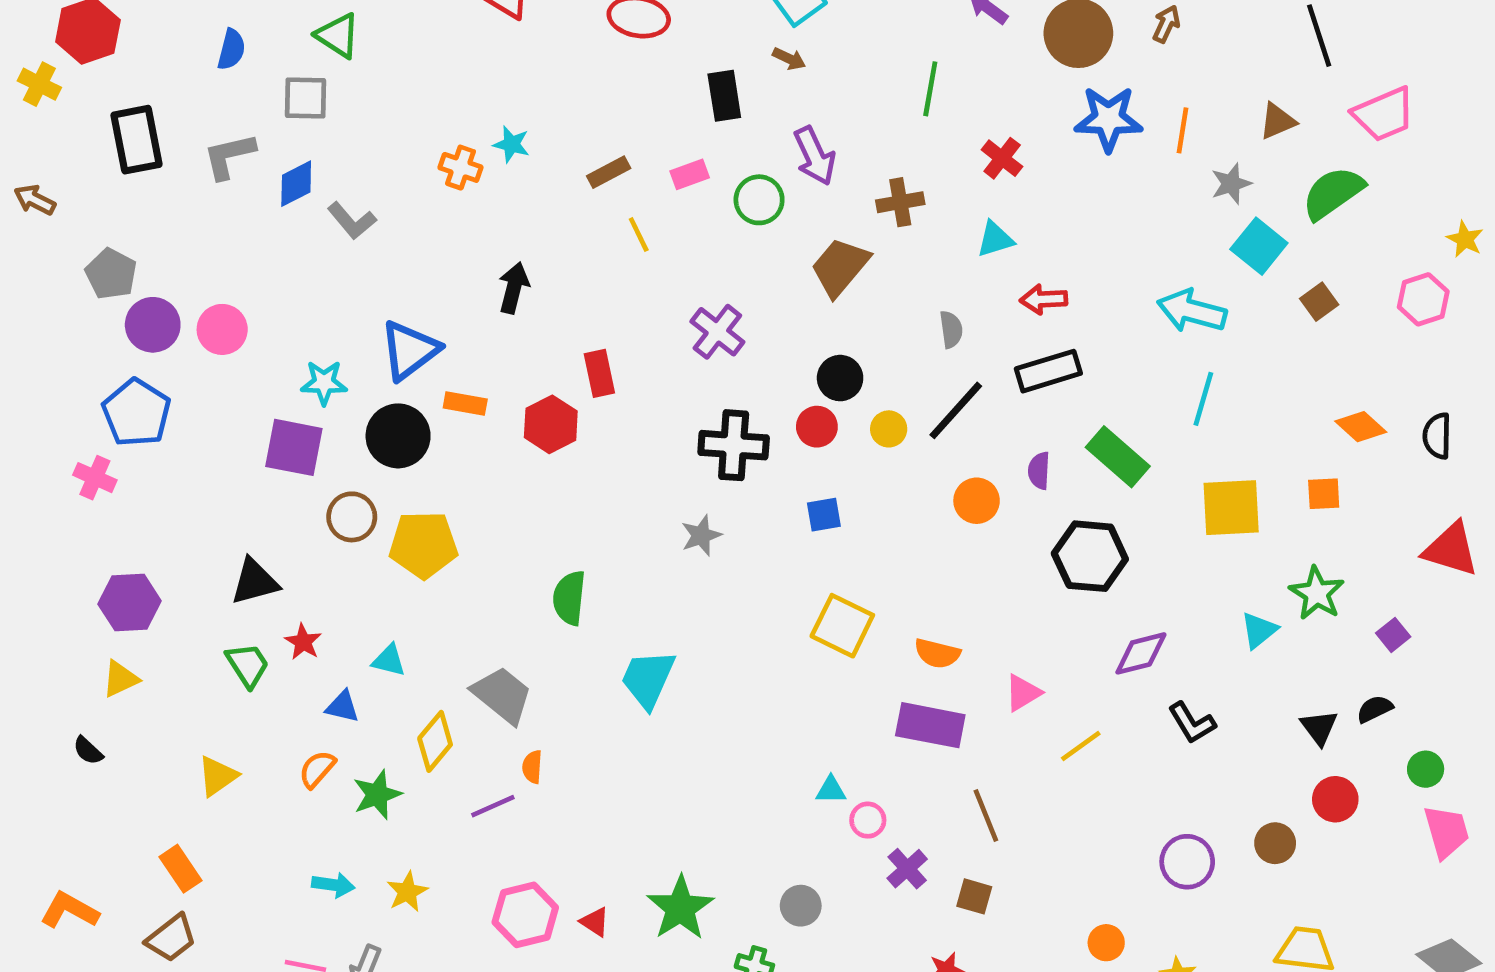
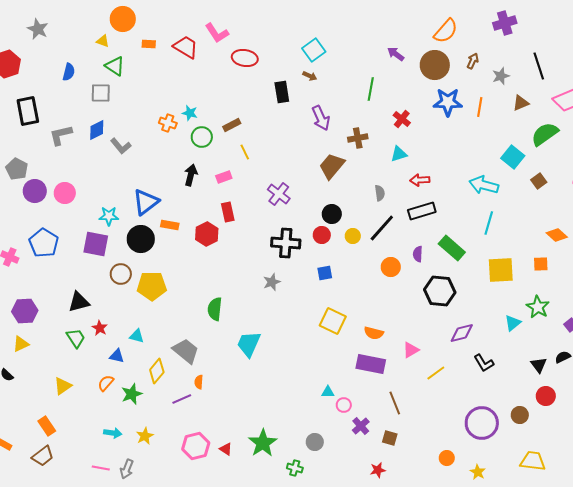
gray L-shape: (229, 156) -> (61, 135), moved
pink rectangle: (690, 174) -> (224, 177), moved
gray star: (1231, 184) -> (501, 76), moved
green circle: (759, 200) -> (202, 137), moved
blue pentagon: (137, 413) -> (44, 243), moved
purple circle: (1187, 862) -> (482, 423), size x1.4

